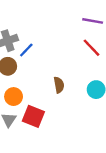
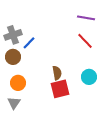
red square: (33, 116) -> (60, 89), moved, turned -36

